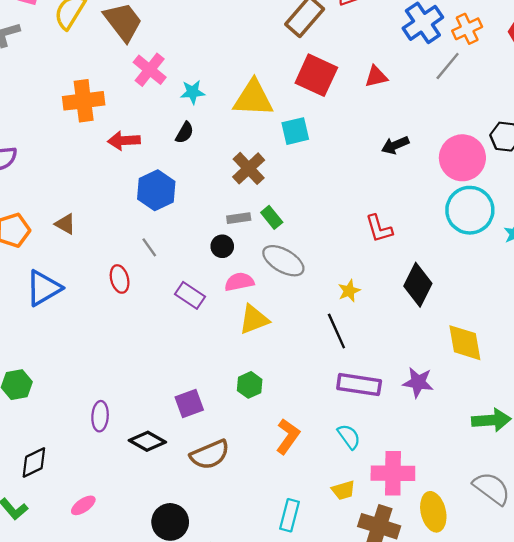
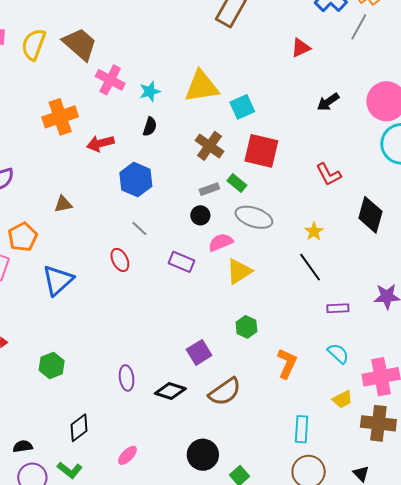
red square: (316, 75) -> (261, 151), moved
brown triangle: (65, 224) -> (63, 204), moved, turned -30
purple rectangle: (359, 385) -> (338, 308), size x0.6

